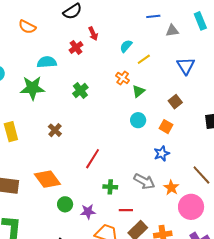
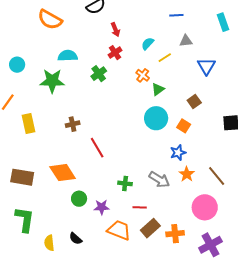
orange semicircle: (27, 27) -> (50, 20), size x1.4
gray triangle: (172, 31) -> (186, 41), moved
red cross: (76, 47) -> (115, 53), moved
green cross: (80, 90) -> (99, 74), moved
cyan circle: (138, 120) -> (156, 118), size x1.5
brown cross: (55, 130) -> (73, 124), turned 32
red line: (93, 159) -> (97, 148), moved, turned -65
orange star: (171, 188) -> (187, 174), moved

